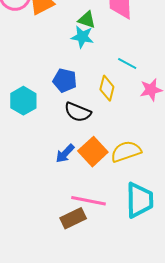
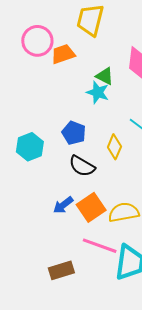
pink line: (88, 201) -> (100, 246), moved

